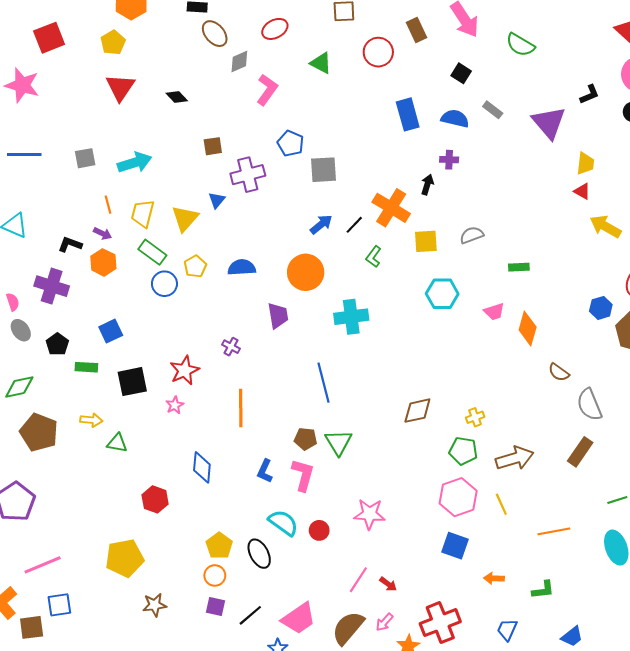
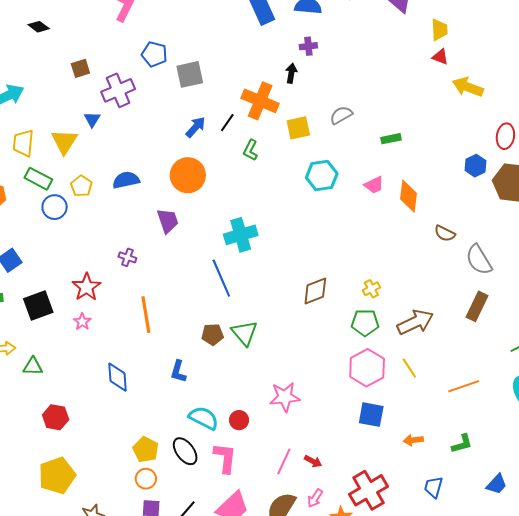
cyan cross: (351, 317) -> (241, 235), moved
pink L-shape: (303, 475) -> (225, 458), moved
red hexagon: (155, 499) -> (56, 417), moved

